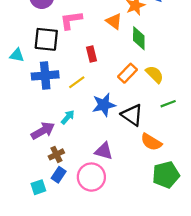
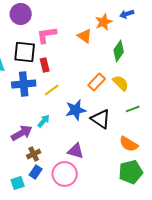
green diamond: (139, 38) -> (119, 51), moved, turned 35
red rectangle: (91, 54) -> (45, 65), moved
orange semicircle: (151, 142) -> (129, 144), moved

